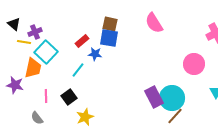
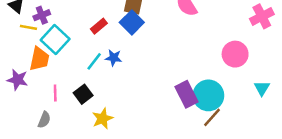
blue square: (109, 38) -> (132, 22), turned 36
blue star: (95, 54) -> (114, 58), moved
gray semicircle: (37, 118) -> (44, 120), turned -120

